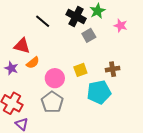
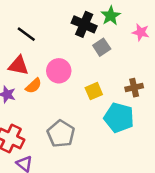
black line: (43, 21) -> (26, 34), moved
pink circle: (55, 78) -> (59, 71), moved
cyan pentagon: (99, 92) -> (119, 118), turned 30

